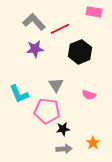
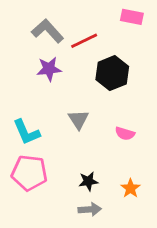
pink pentagon: (47, 111) -> (29, 173), moved
orange star: (93, 143) -> (130, 188), moved

